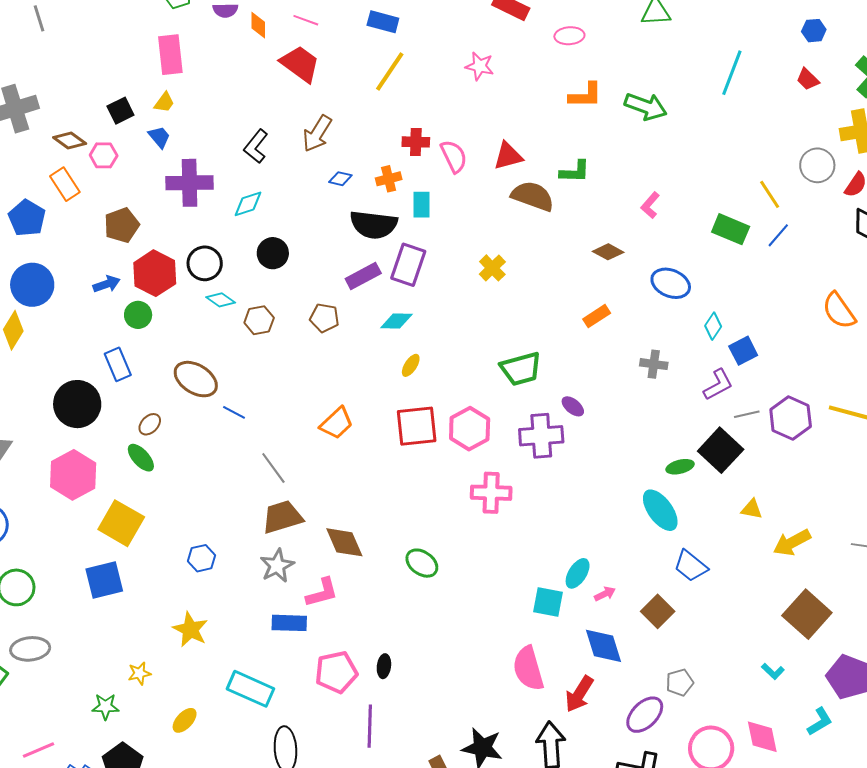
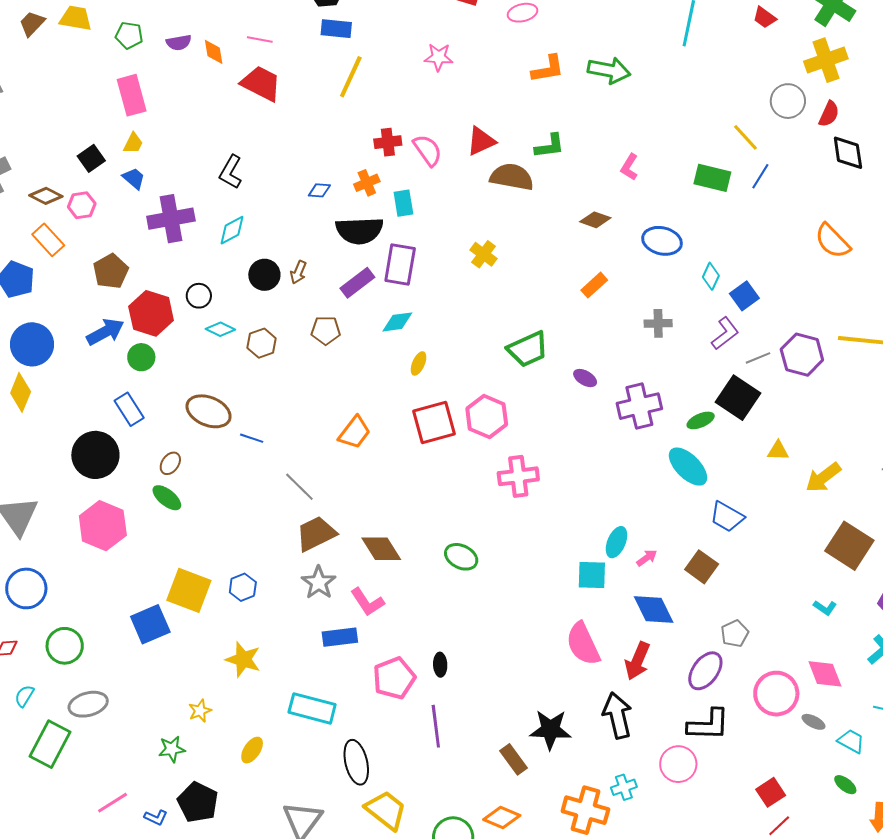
brown arrow: (317, 134) -> (298, 272), moved, size x0.6
black circle: (205, 263) -> (199, 296), size x0.7
blue arrow: (107, 284) -> (105, 332), size x1.4
purple cross: (541, 436) -> (639, 406), moved
yellow square: (121, 523) -> (189, 590), moved
pink L-shape: (322, 593) -> (367, 602), turned 81

